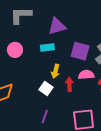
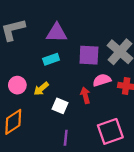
purple triangle: (57, 26) -> (57, 33), turned 30
pink circle: (15, 50) -> (17, 85), moved
yellow arrow: (55, 71) -> (41, 89), moved, turned 48

